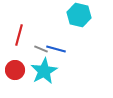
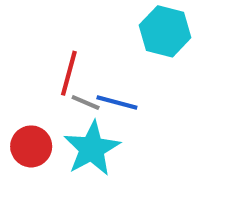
red line: (19, 35) -> (69, 73), moved

